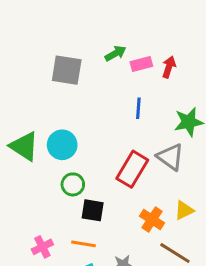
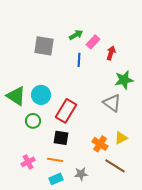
pink rectangle: (141, 64) -> (93, 42), turned -32
red arrow: (169, 67) -> (111, 53), moved
blue line: (138, 108) -> (79, 60), moved
red rectangle: (132, 169) -> (66, 111), moved
green circle: (73, 184) -> (33, 121), moved

